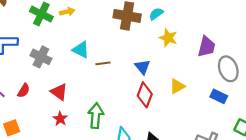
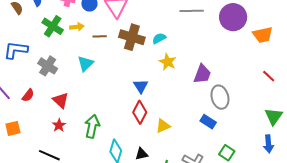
cyan triangle: (81, 50) -> (85, 64), turned 42
brown line: (103, 63) -> (100, 36), moved
yellow triangle: (177, 86) -> (163, 126), moved

